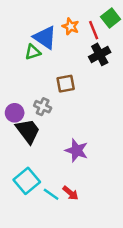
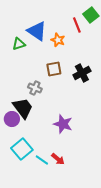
orange star: (70, 26) -> (58, 40), moved
green triangle: (33, 52) -> (19, 44), moved
black cross: (100, 54) -> (82, 73), moved
purple circle: (15, 113) -> (12, 119), moved

